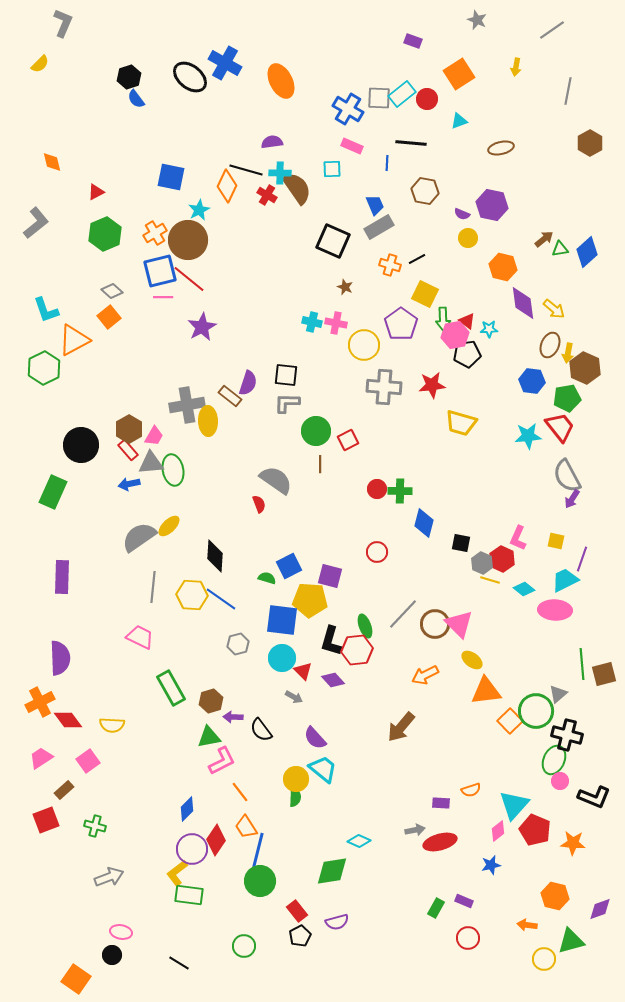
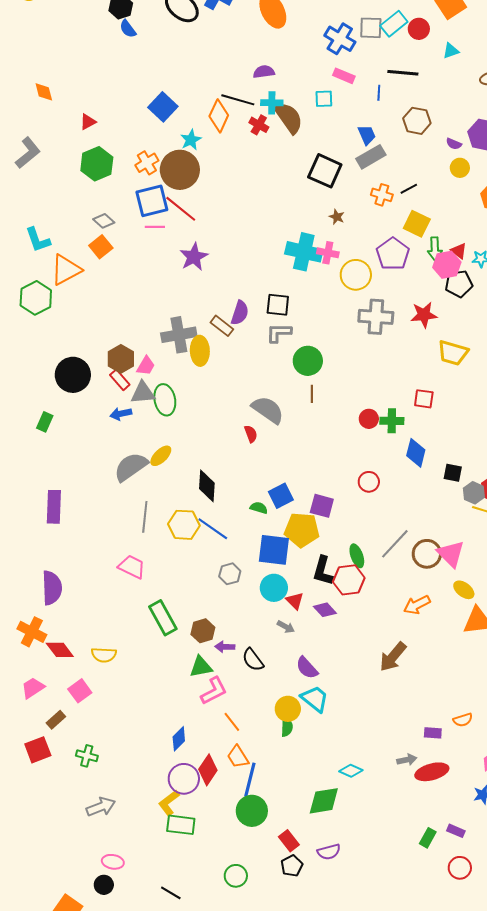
blue square: (171, 177) -> (163, 107), turned 32
cyan cross: (312, 322) -> (304, 252), size x1.8
red square: (348, 440) -> (424, 399), moved, turned 35
green rectangle: (53, 492) -> (45, 422), size x0.6
orange cross: (40, 702) -> (32, 632), turned -36

